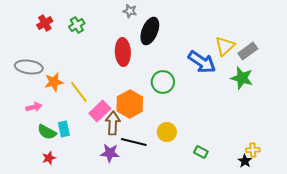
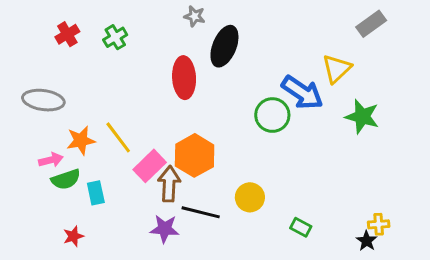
gray rectangle: (248, 51) -> (371, 24), moved
orange star: (54, 82) -> (81, 140), moved
green circle: (163, 82) -> (272, 115), moved
green semicircle: (47, 132) -> (66, 179), moved, turned -48

